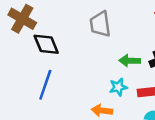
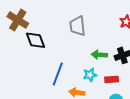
blue line: (45, 85) -> (58, 74), moved

